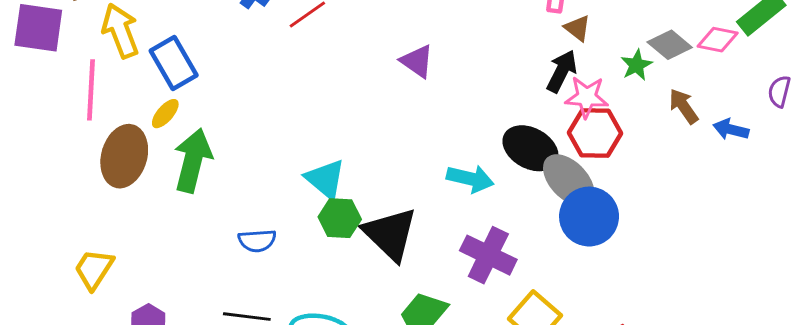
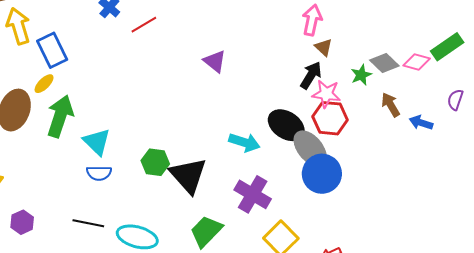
cyan triangle: (325, 179) -> (97, 142), moved

